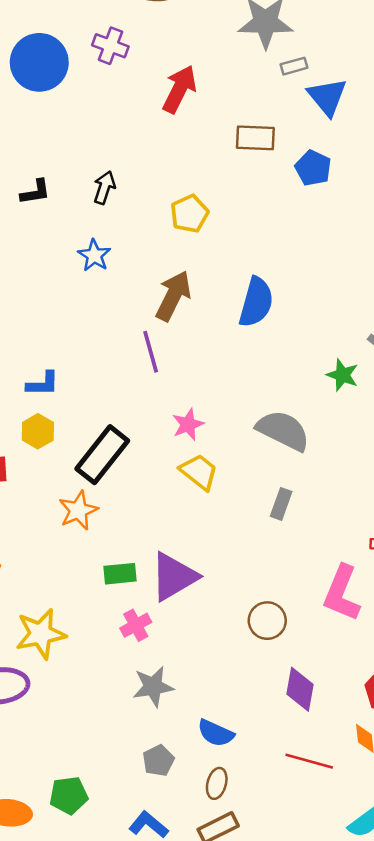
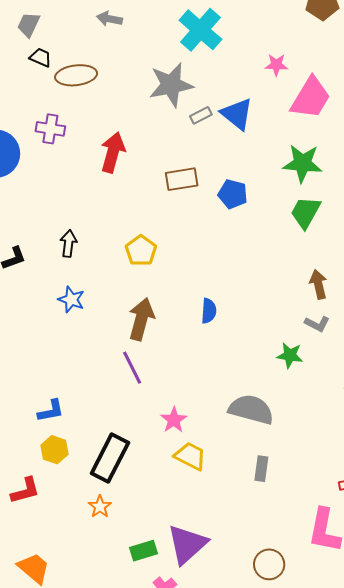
blue triangle: (327, 97) -> (237, 114), moved
blue semicircle: (256, 302) -> (209, 311), size x0.6
orange star: (78, 510) -> (100, 507), size x0.7

